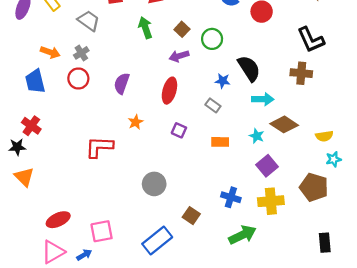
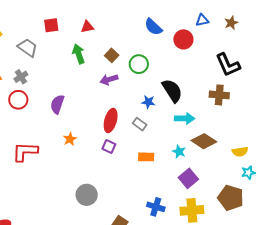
red ellipse: (169, 91) -> (111, 120), moved
red L-shape: (99, 147) -> (25, 152), moved

